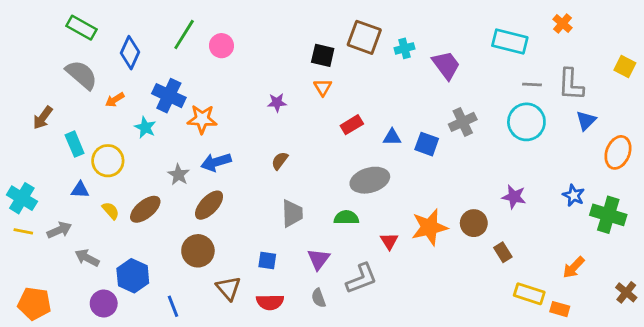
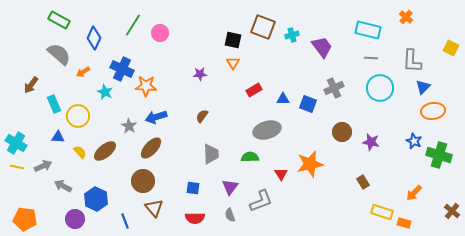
gray line: (532, 84) -> (371, 58), moved
orange ellipse: (618, 152) -> (433, 111), moved, turned 60
brown circle: (474, 223) -> (342, 132), moved
brown triangle: (228, 288) -> (154, 208), moved

